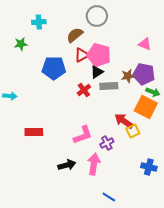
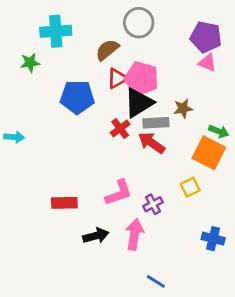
cyan cross: (39, 22) -> (56, 31), size x1.5
black triangle: (97, 72) -> (139, 103), size x1.6
purple pentagon: (144, 74) -> (206, 37), moved
red arrow: (124, 121) -> (152, 143), moved
red rectangle: (34, 132) -> (64, 203), moved

